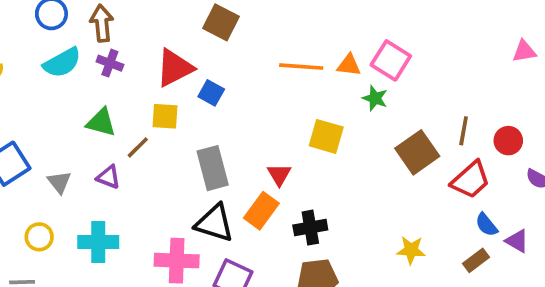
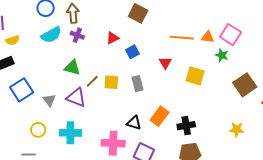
red triangle: (175, 68) -> (113, 38), size x0.6
blue square: (211, 93) -> (132, 52), turned 32
yellow square: (165, 116) -> (111, 82), moved
gray rectangle: (213, 168) -> (137, 84), moved, size x0.7
red triangle: (279, 175) -> (165, 63), moved
purple triangle: (109, 177) -> (76, 97), size x1.5
black triangle: (215, 223) -> (134, 123), size x0.7
yellow star: (411, 250) -> (237, 129), moved

